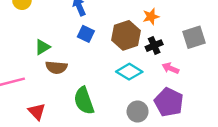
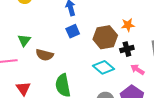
blue square: (86, 34) -> (73, 31), turned 32
green triangle: (43, 47) -> (24, 40), moved, turned -32

